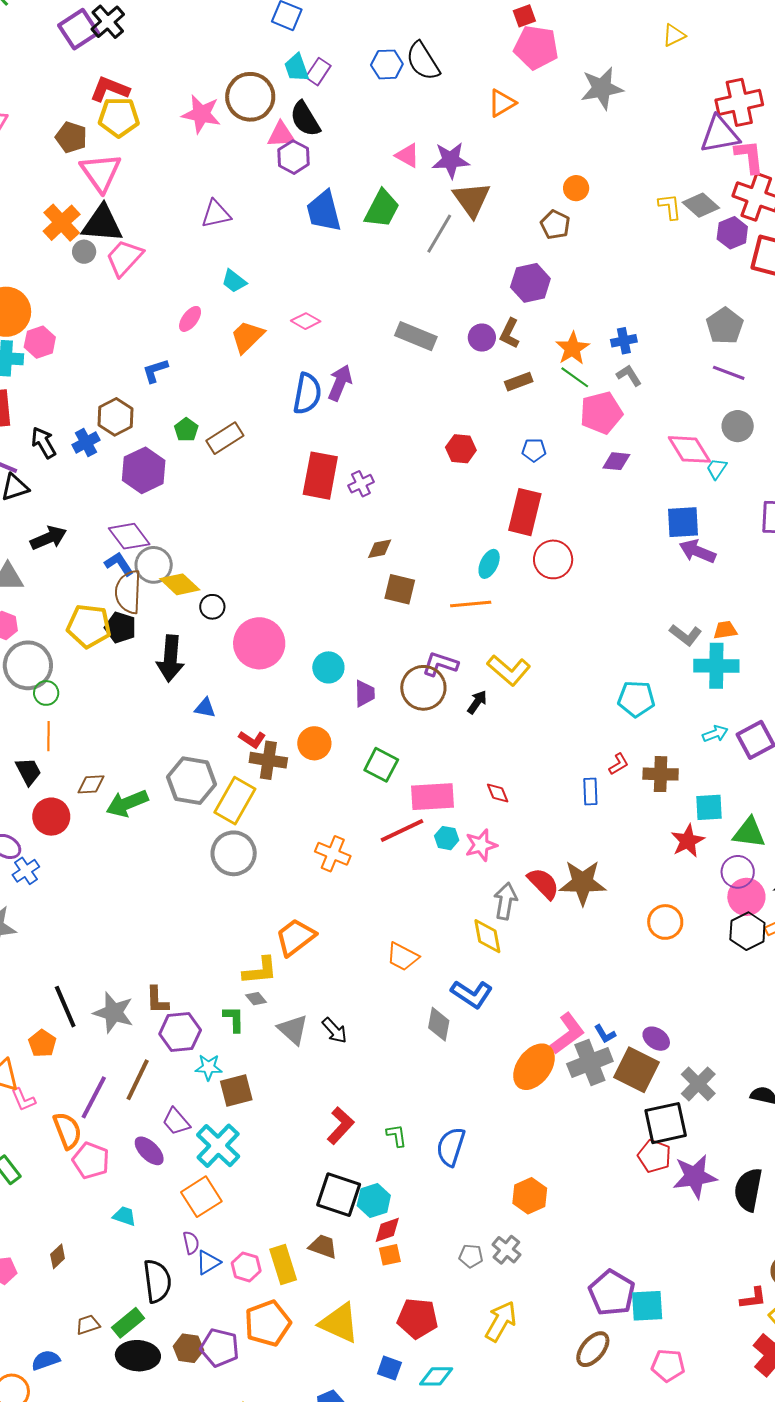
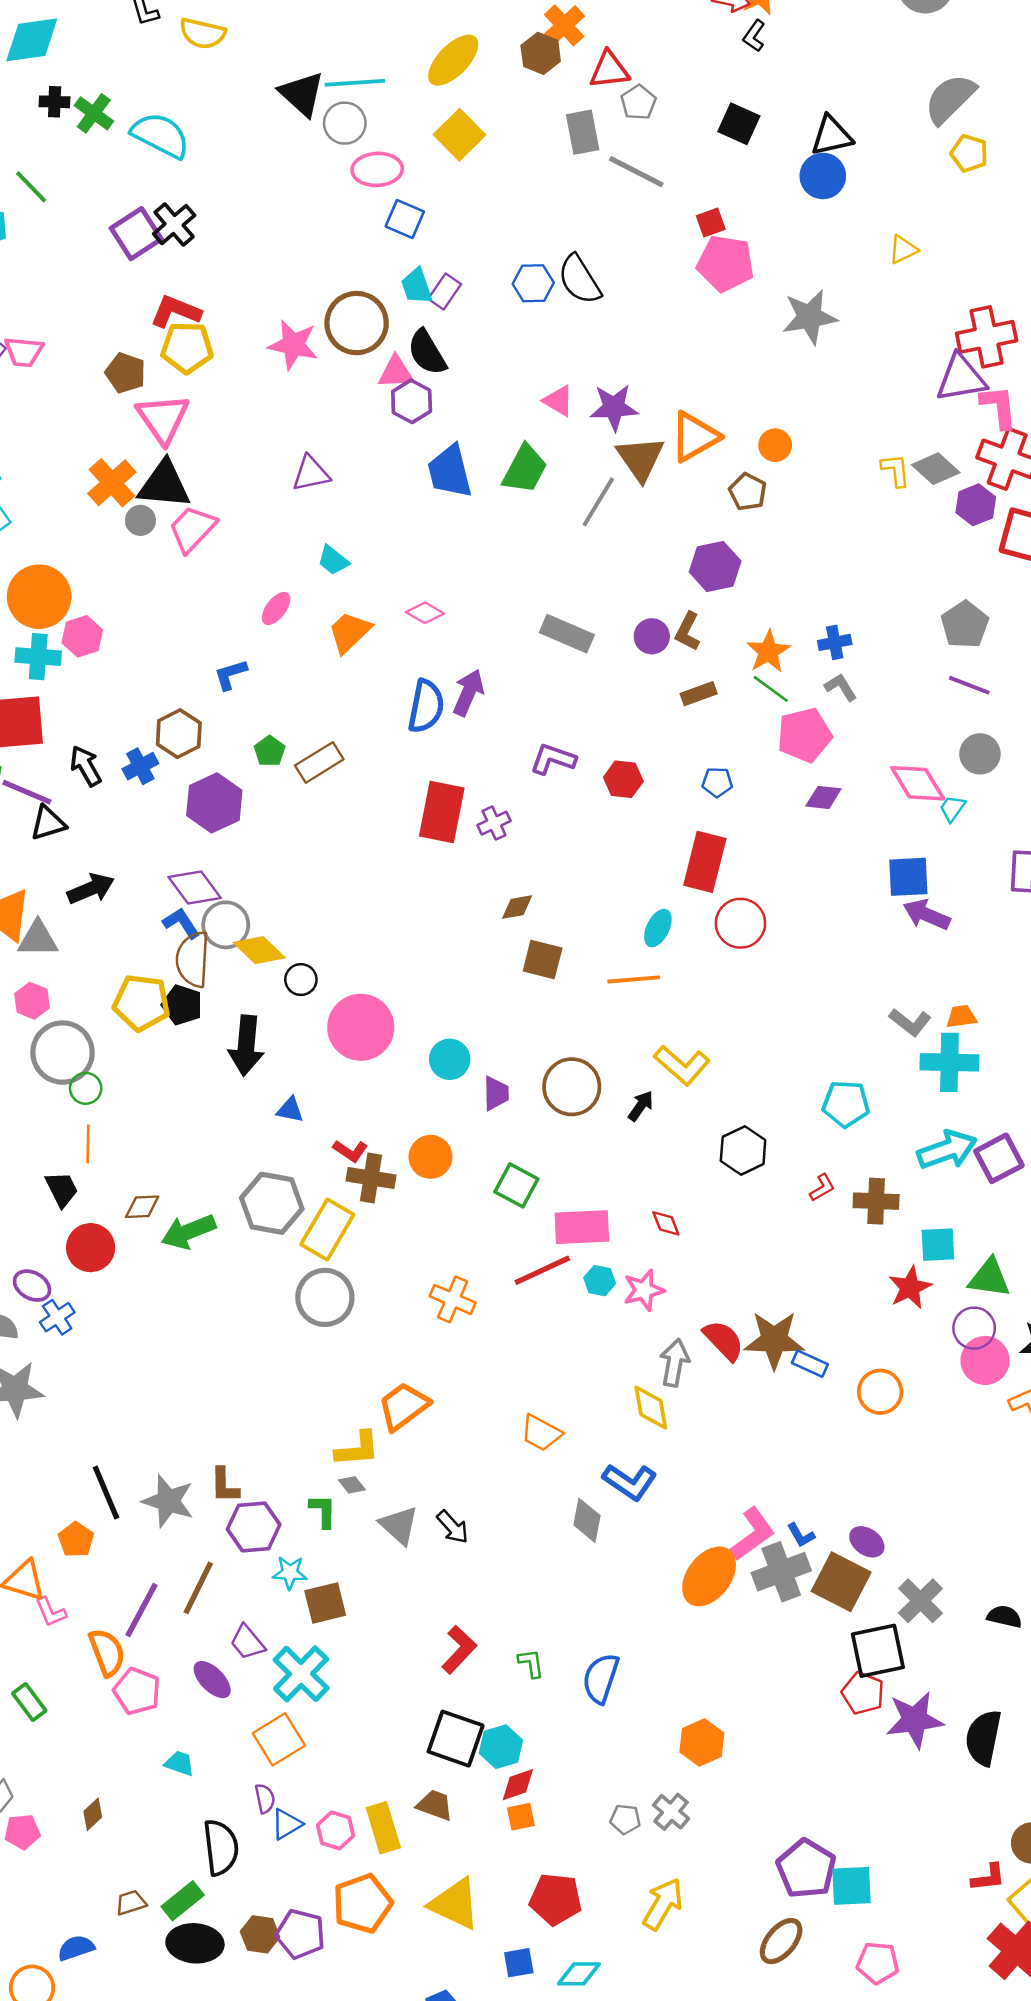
orange triangle: (502, 103) -> (695, 437), moved, size x1.4
purple L-shape: (440, 664) -> (553, 759), moved
cyan arrow: (715, 734) -> (947, 1150), size x1.8
blue rectangle: (590, 792) -> (810, 1364), moved, turned -64
black hexagon: (747, 931) -> (743, 1150), moved
blue square: (389, 1368) -> (519, 1963), turned -30

